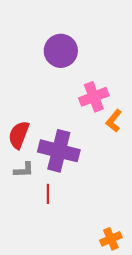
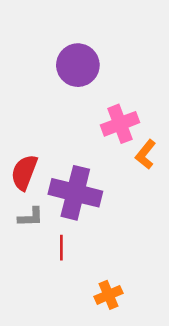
orange cross: (111, 239) -> (109, 295), moved

